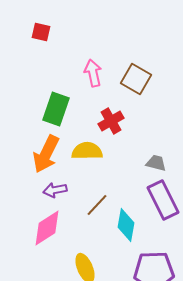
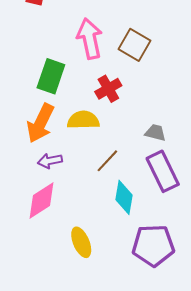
pink arrow: (93, 73) -> (90, 39), size x1.4
brown line: (97, 205) -> (107, 161), moved

